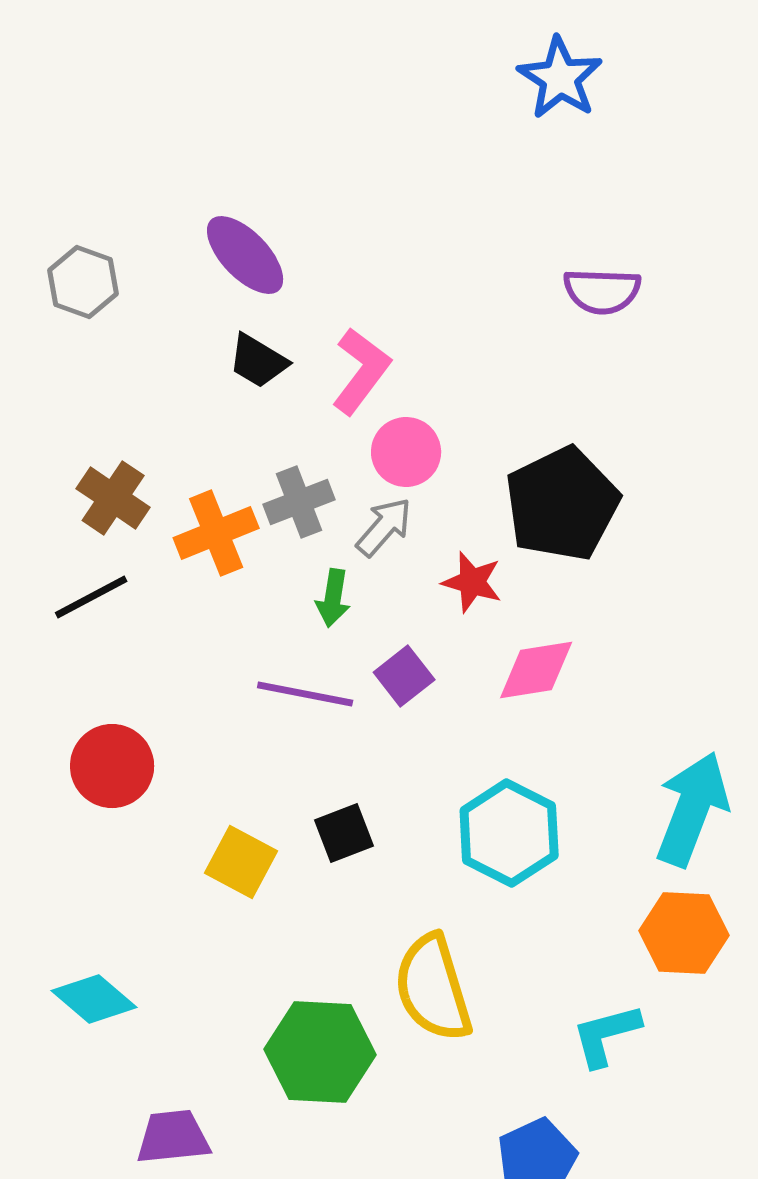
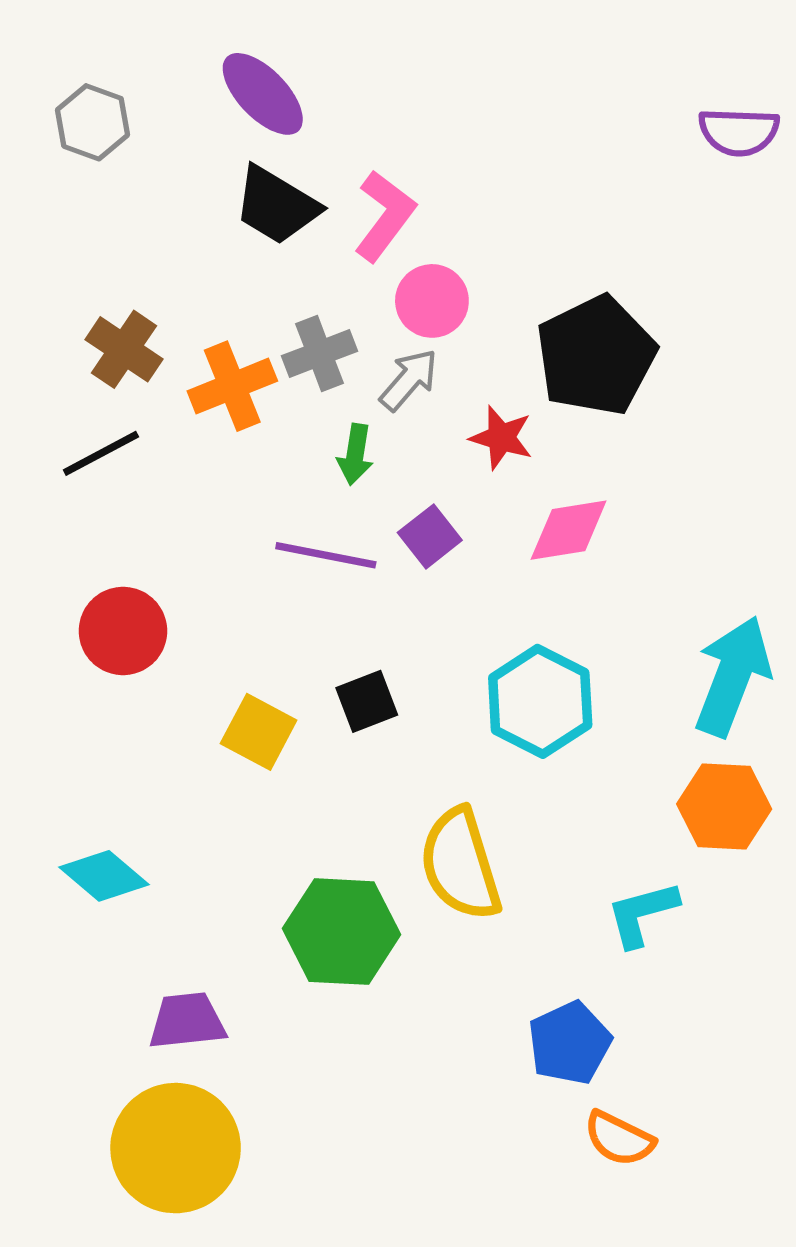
purple semicircle: (602, 291) -> (739, 132), moved
black trapezoid: (258, 361) -> (276, 205), size x1.4

